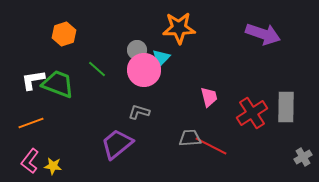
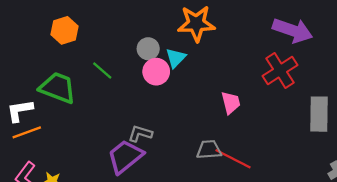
pink circle: (144, 70) -> (156, 72), size x0.7
white L-shape: (33, 80) -> (20, 111), moved
gray L-shape: (139, 112) -> (140, 134), moved
red cross: (252, 113) -> (280, 71), moved

